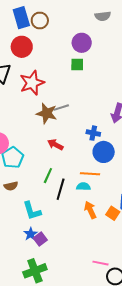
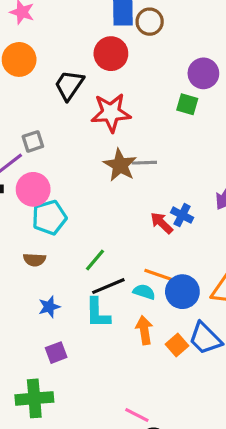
red arrow: (55, 145) -> (162, 223), moved
blue circle: (104, 152) -> (182, 292), moved
black line: (61, 189) -> (108, 286), turned 35
cyan L-shape: (32, 211) -> (98, 313), moved
blue star: (31, 234) -> (49, 307), moved

